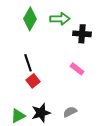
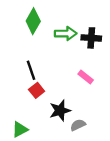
green arrow: (60, 19) -> (66, 33), moved
black star: (41, 113) -> (60, 110), moved

